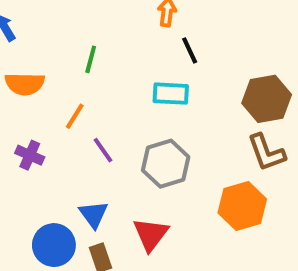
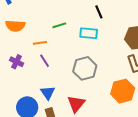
green line: (91, 59) -> (59, 25), moved, turned 56
orange line: (75, 116) -> (40, 43), turned 48
purple line: (103, 150) -> (45, 61), moved

